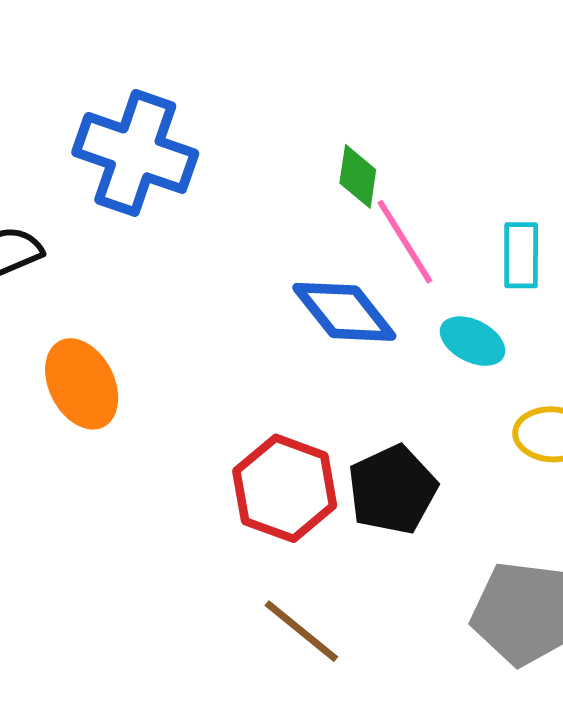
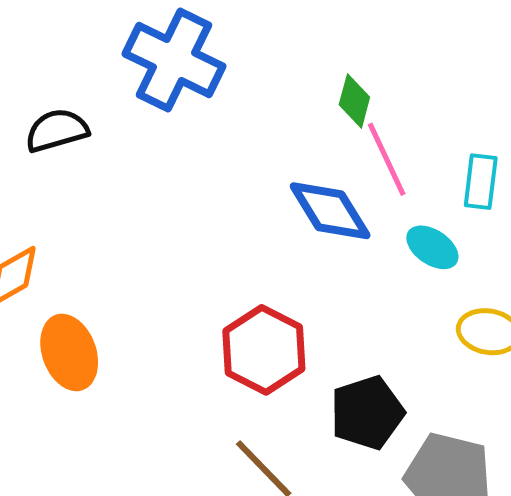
orange ellipse: (82, 384) -> (69, 352), moved
black pentagon: (392, 490) -> (367, 413), moved

